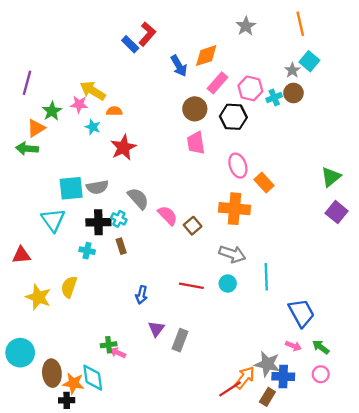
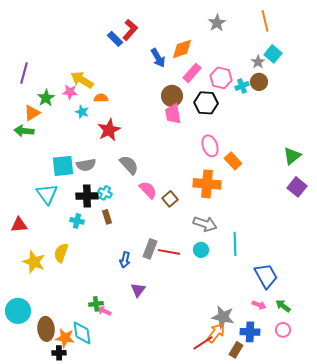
pink trapezoid: (196, 143) -> (173, 114), moved
gray semicircle: (138, 198) -> (129, 165), moved
gray rectangle: (180, 340) -> (150, 249), moved
gray star: (267, 364) -> (223, 317), moved

